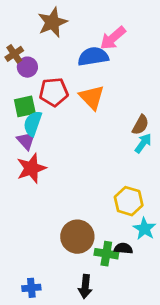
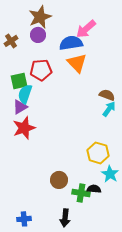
purple circle: (27, 67) -> (38, 35), moved
orange triangle: (92, 97) -> (77, 63), moved
brown semicircle: (140, 125) -> (107, 95), turned -98
purple triangle: (26, 141) -> (20, 107), turned 42
brown circle: (77, 237) -> (59, 180), size x0.7

